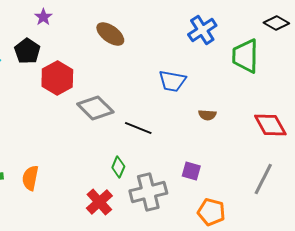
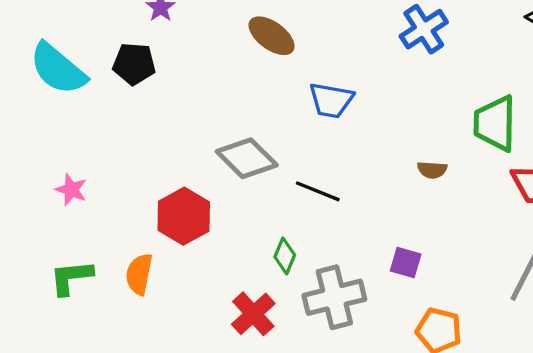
black pentagon: (27, 51) -> (134, 64), turned -30
green trapezoid: (245, 56) -> (495, 123), moved
red hexagon: (57, 78) -> (184, 216), moved
blue trapezoid: (172, 81) -> (331, 100), moved

